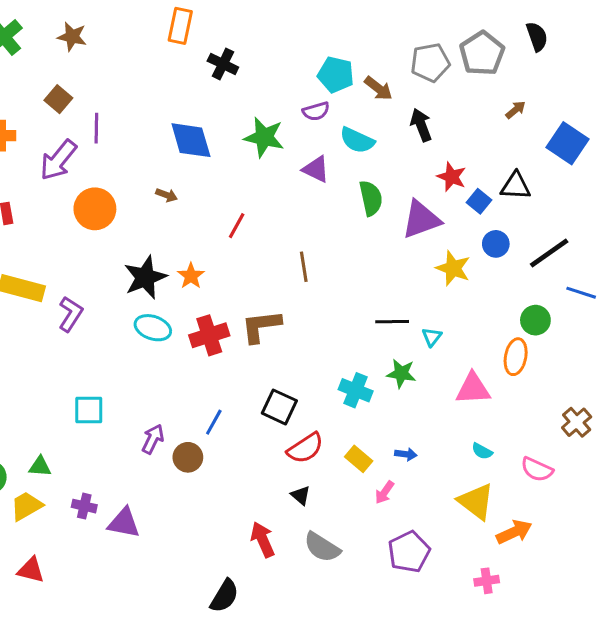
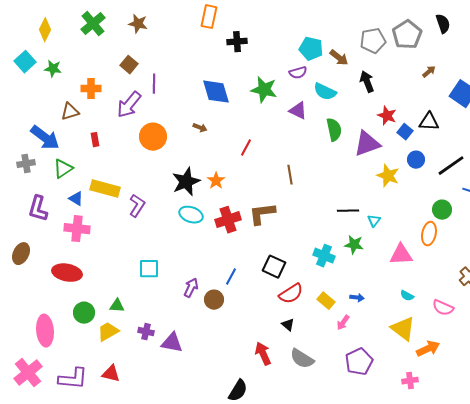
black cross: (223, 64) -> (237, 42), turned -30

